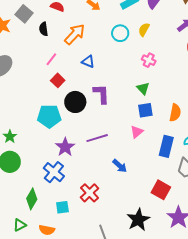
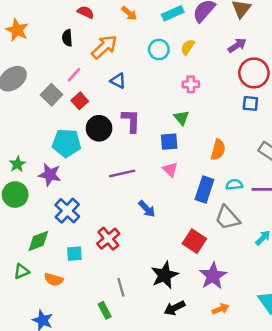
gray square: (24, 14) -> (51, 95), moved
pink cross: (149, 60) -> (191, 84), turned -32
blue square: (145, 110) -> (169, 142), moved
pink triangle: (137, 132) -> (170, 169), turned -40
purple star: (65, 147) -> (50, 175), moved, turned -30
green diamond: (32, 199) -> (38, 241), turned 35

